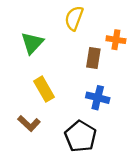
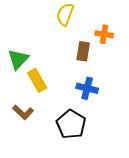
green triangle: (32, 43) -> (18, 59), moved

